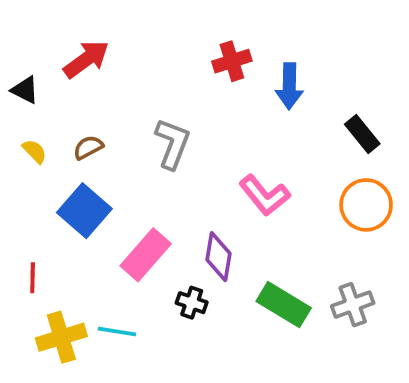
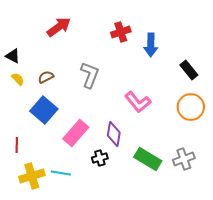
red arrow: (86, 59) -> (59, 27), moved
black triangle: (25, 90) -> (13, 56), moved
black cross: (192, 303) -> (100, 158), turned -35

